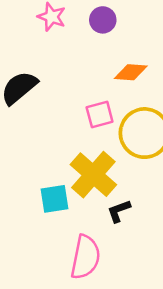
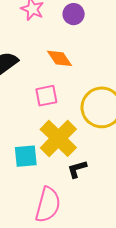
orange diamond: (131, 72) -> (60, 58), moved, turned 48
pink square: (100, 115) -> (46, 96), moved

